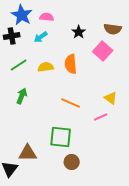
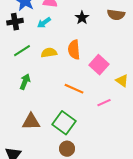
pink square: (103, 51) -> (99, 65), moved
yellow triangle: (111, 98) -> (122, 81), moved
green square: (61, 137) -> (64, 123), turned 30
brown triangle: (28, 153) -> (31, 122), moved
brown circle: (72, 162) -> (67, 149), moved

